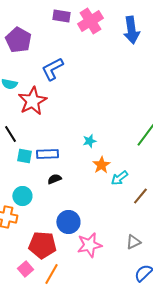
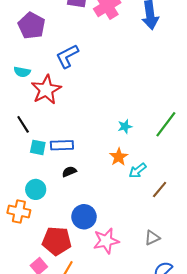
cyan star: (89, 141) -> (125, 126), moved

